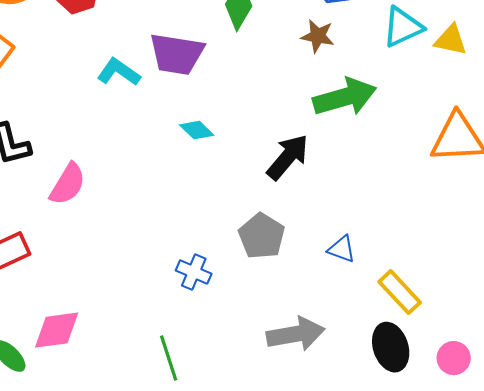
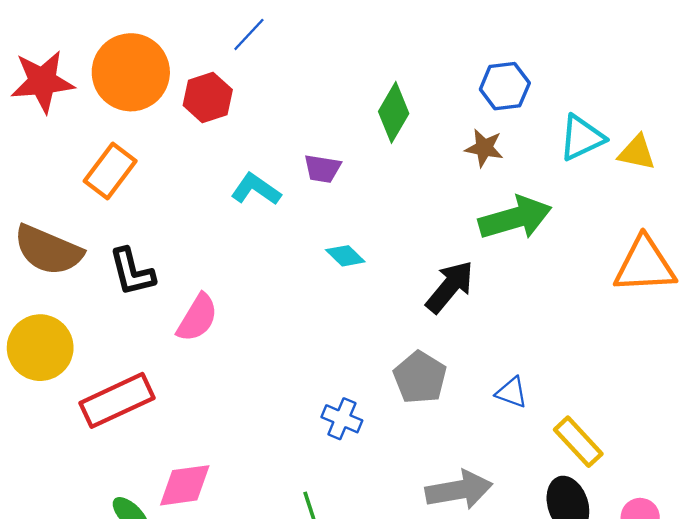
purple trapezoid: (177, 54) -> (322, 169), size x0.6

